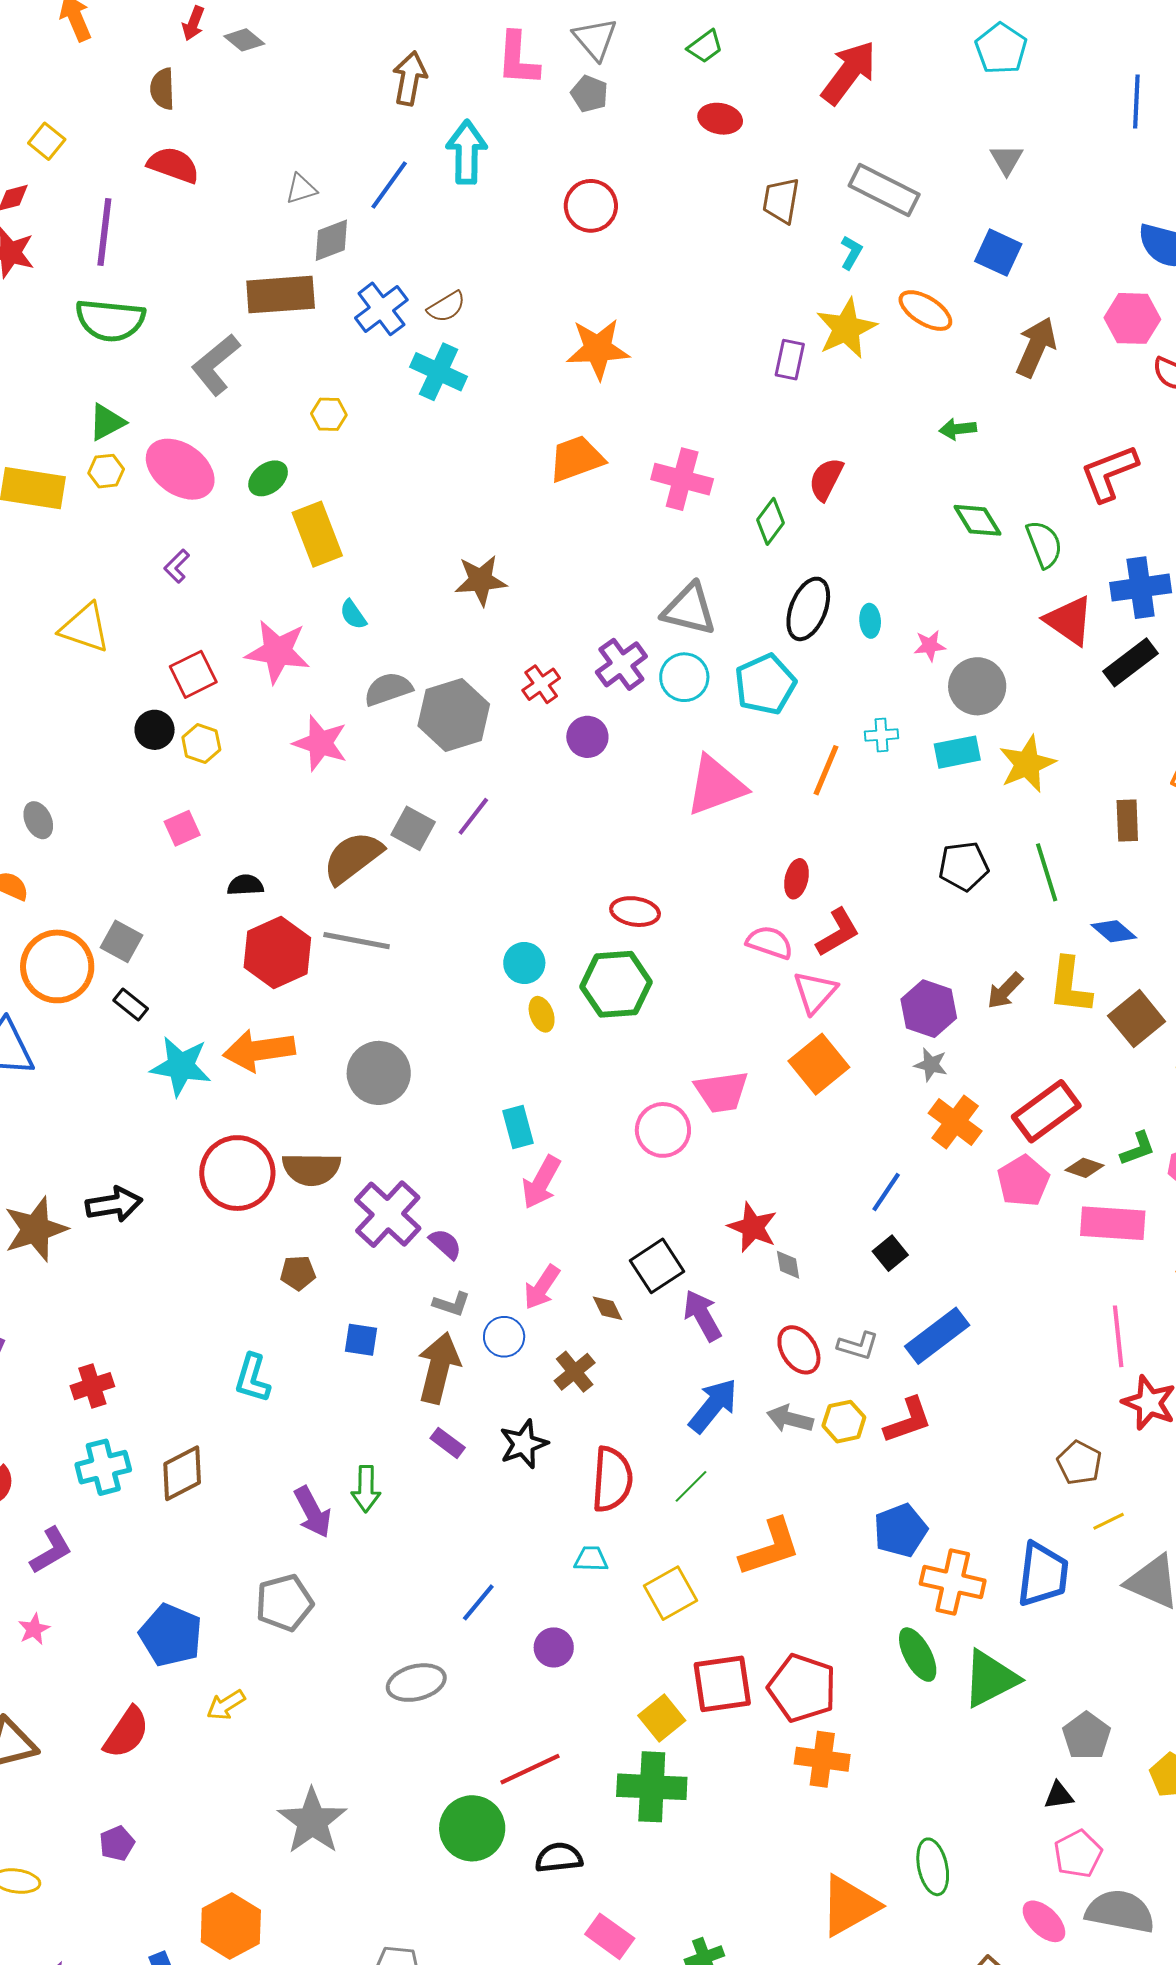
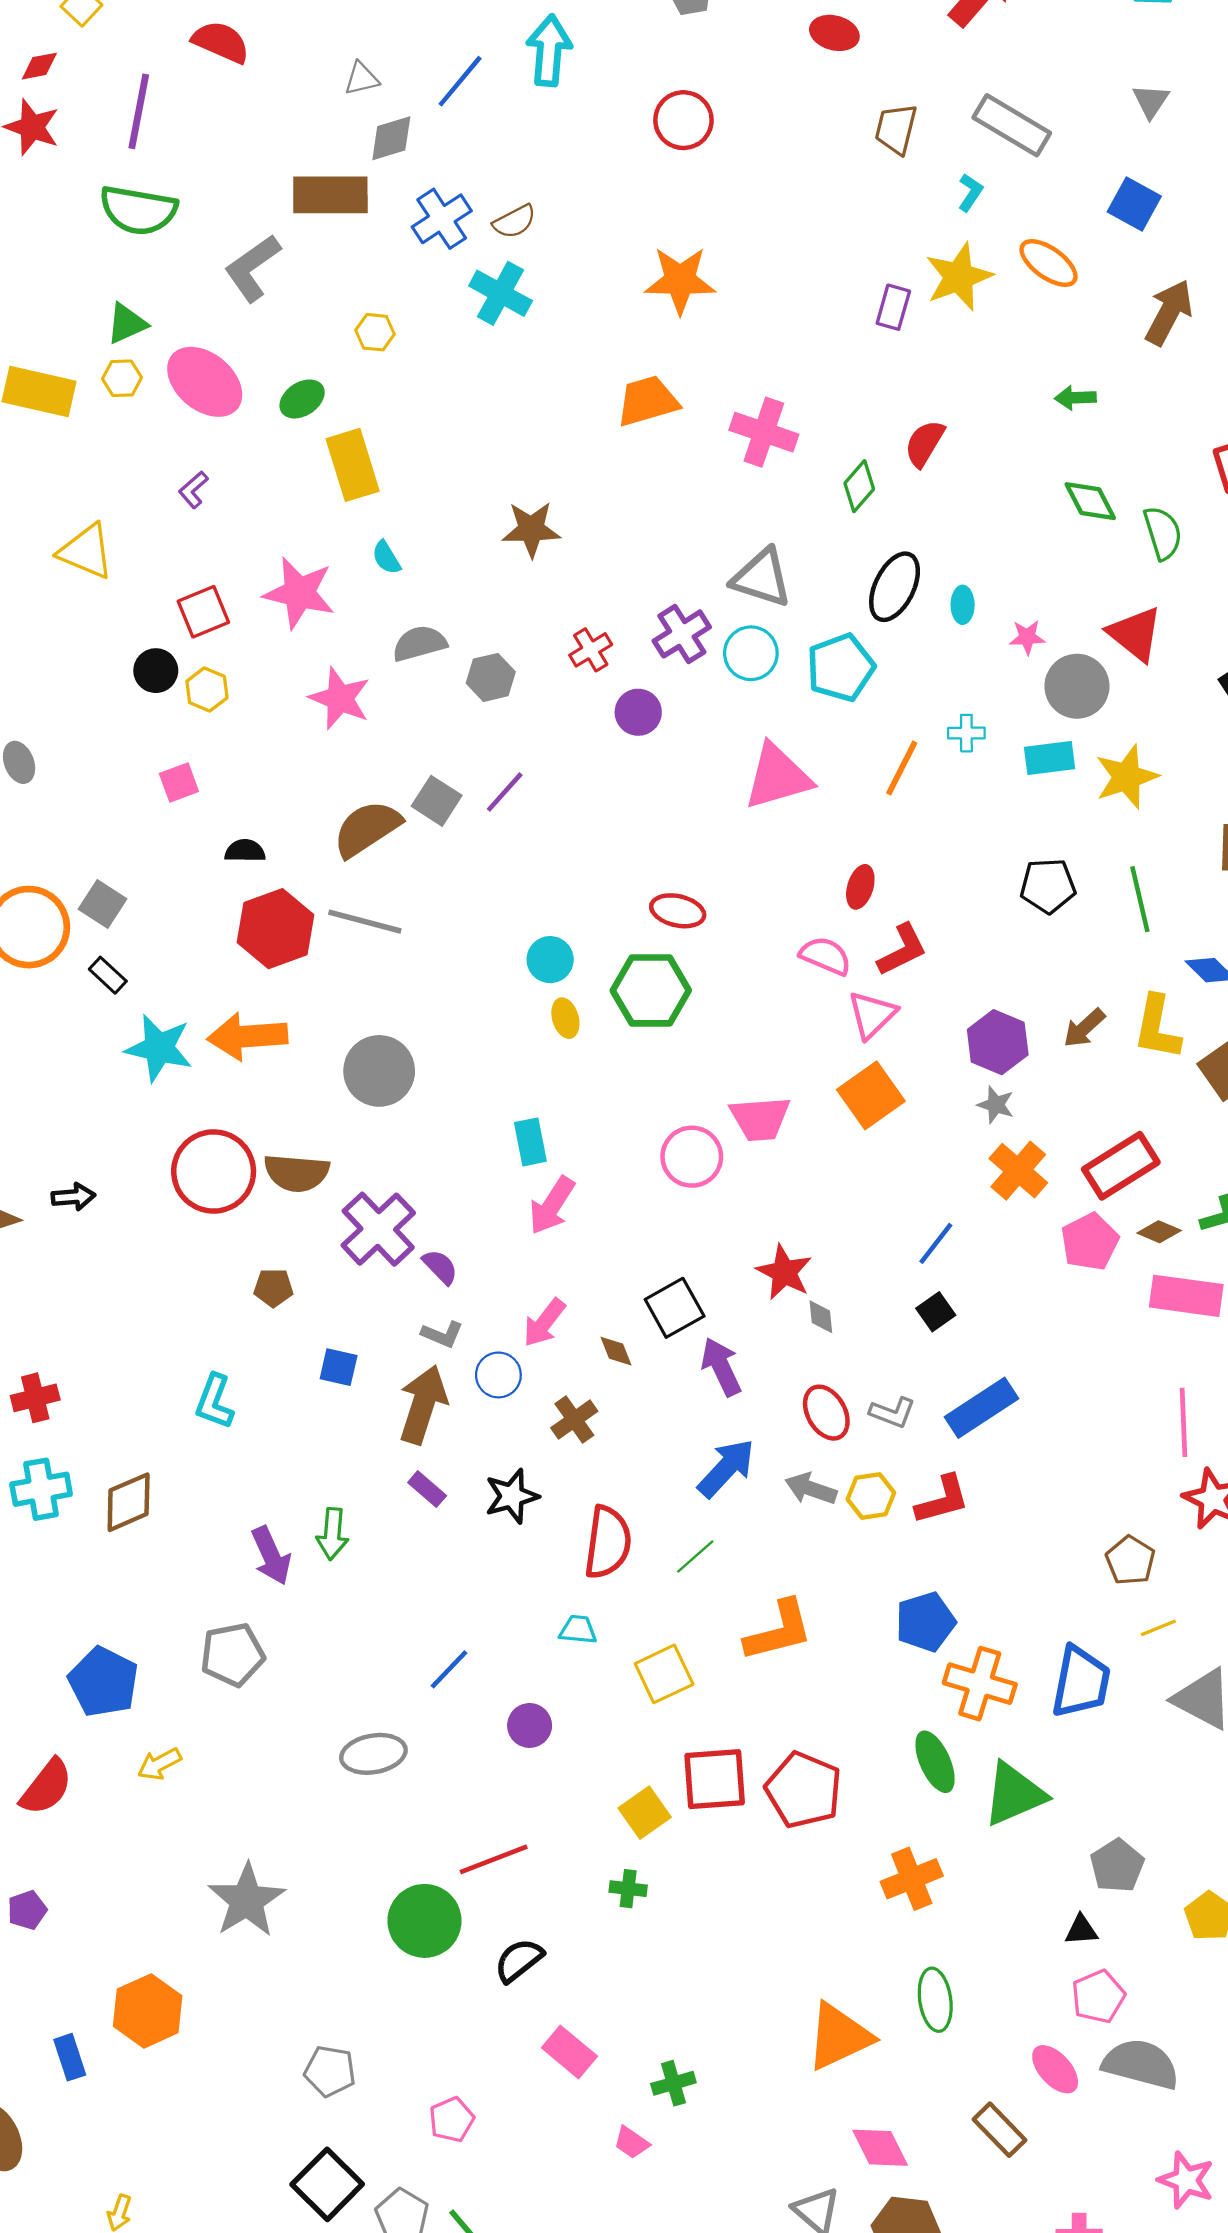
red triangle: (1069, 621) -> (1135, 634), moved
gray hexagon: (454, 715) -> (491, 677), size x0.6
black arrow: (114, 1204) -> (73, 1197), size x0.7
orange cross: (822, 1759) -> (912, 1879), moved, turned -34
green cross: (652, 1787) -> (628, 1889), size x0.5
black semicircle: (559, 1858) -> (519, 1960), turned -36

